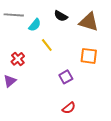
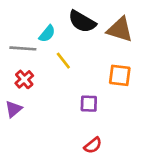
gray line: (14, 15) -> (23, 48), moved
black semicircle: (61, 16) -> (82, 22), size x1.5
purple square: (66, 77) -> (89, 104), turned 32

